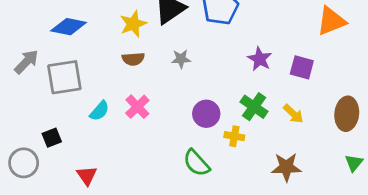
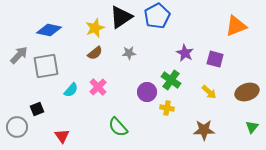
brown semicircle: (133, 59) -> (95, 53), turned -35
green cross: (254, 107) -> (171, 80), moved
brown ellipse: (347, 114) -> (247, 92), turned 65
green semicircle: (196, 163) -> (118, 127), moved

